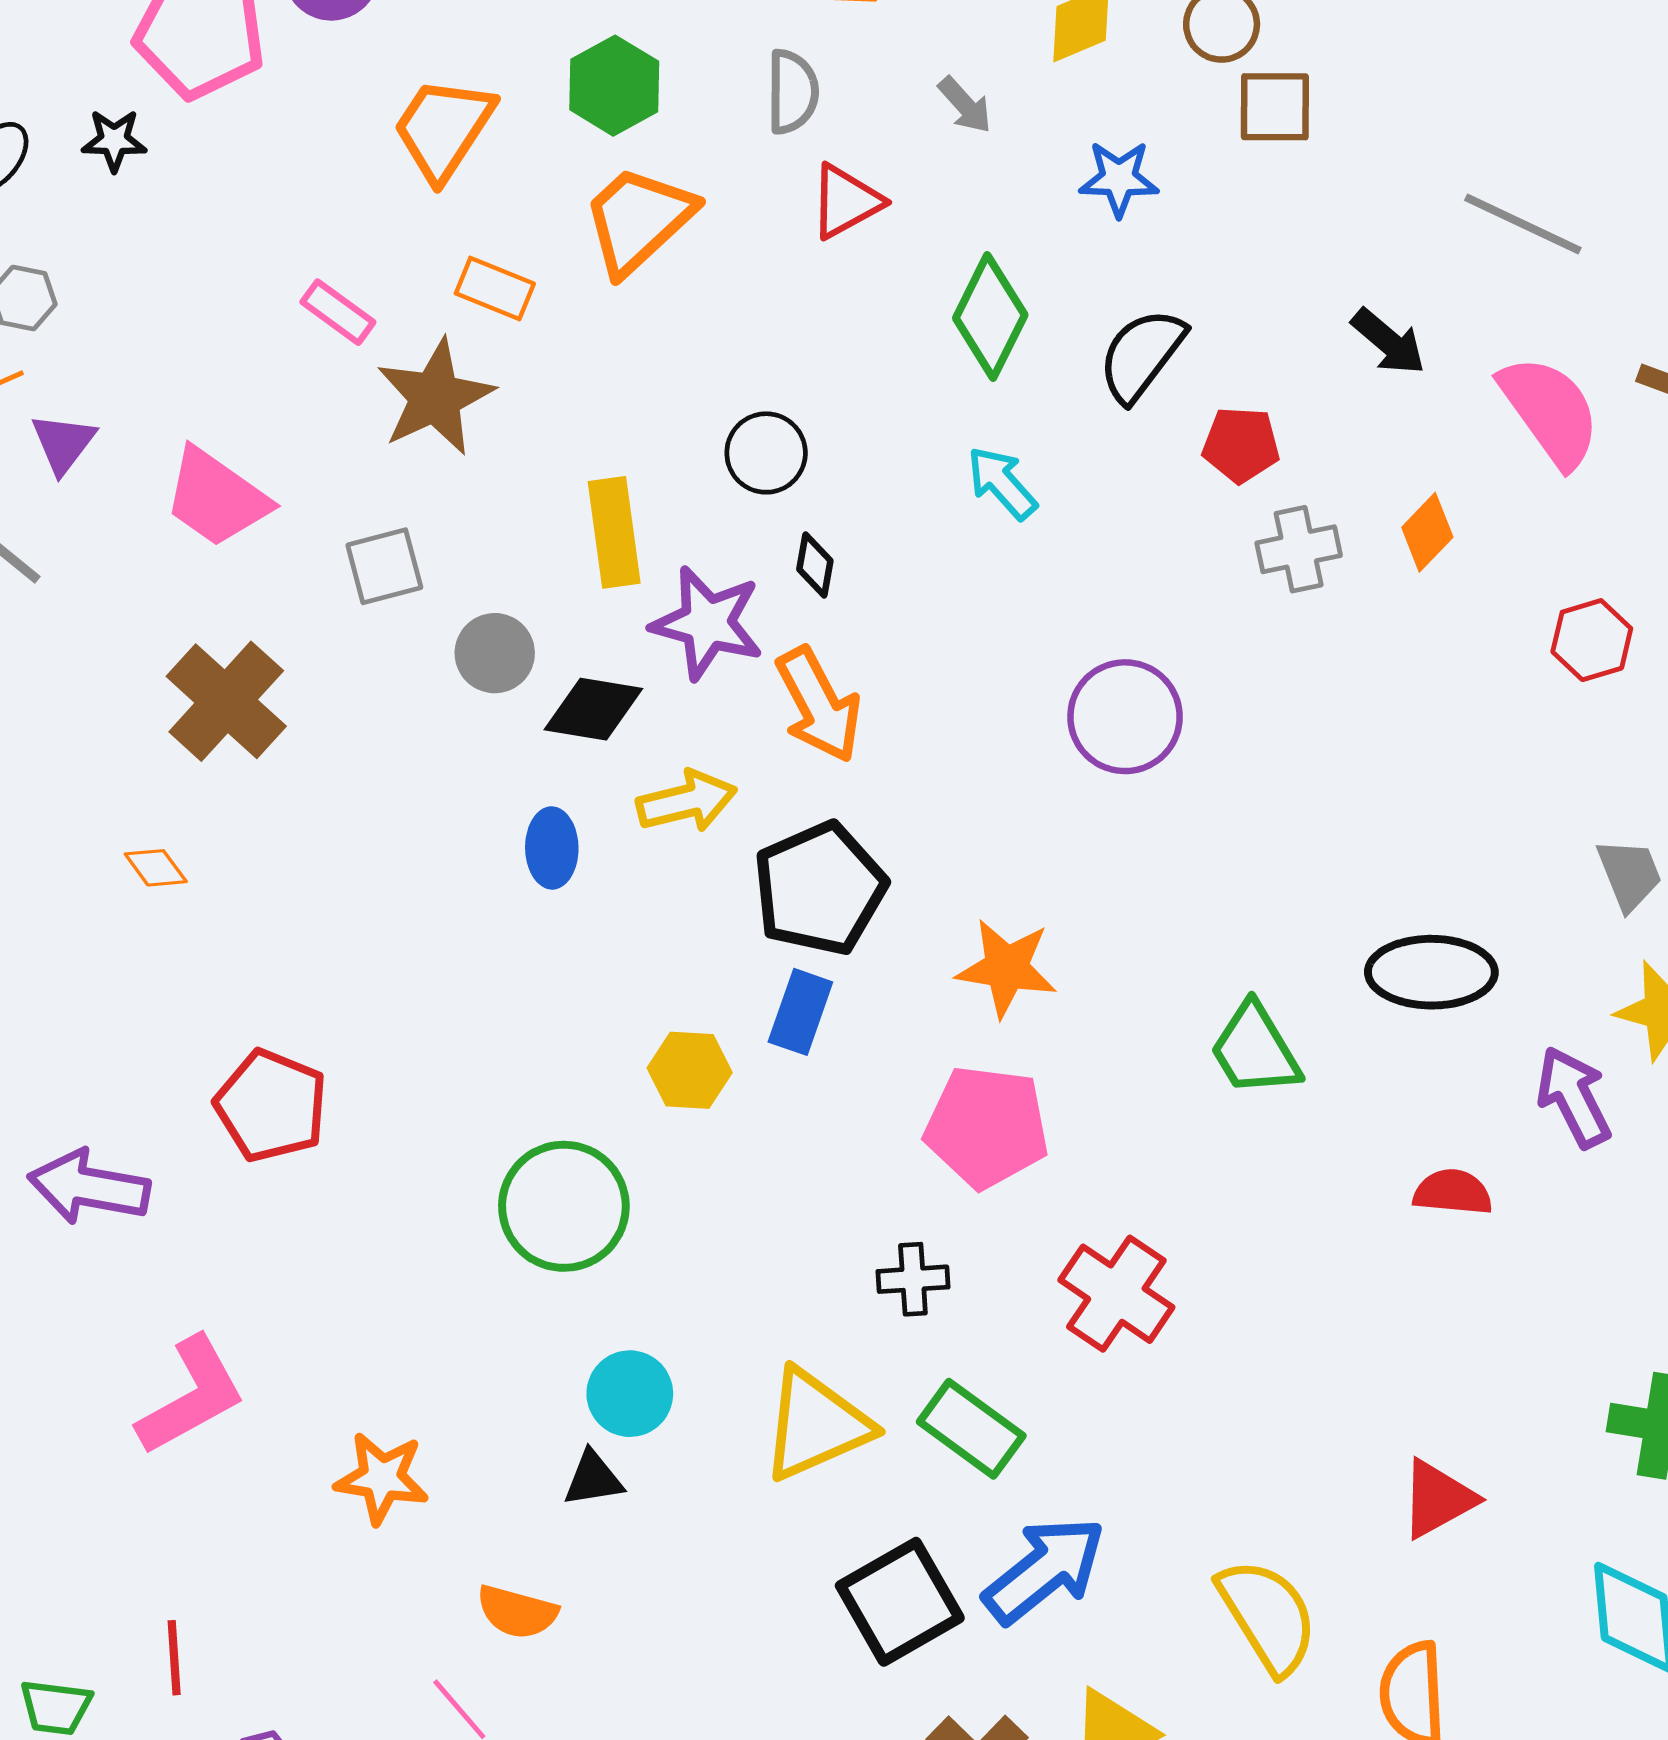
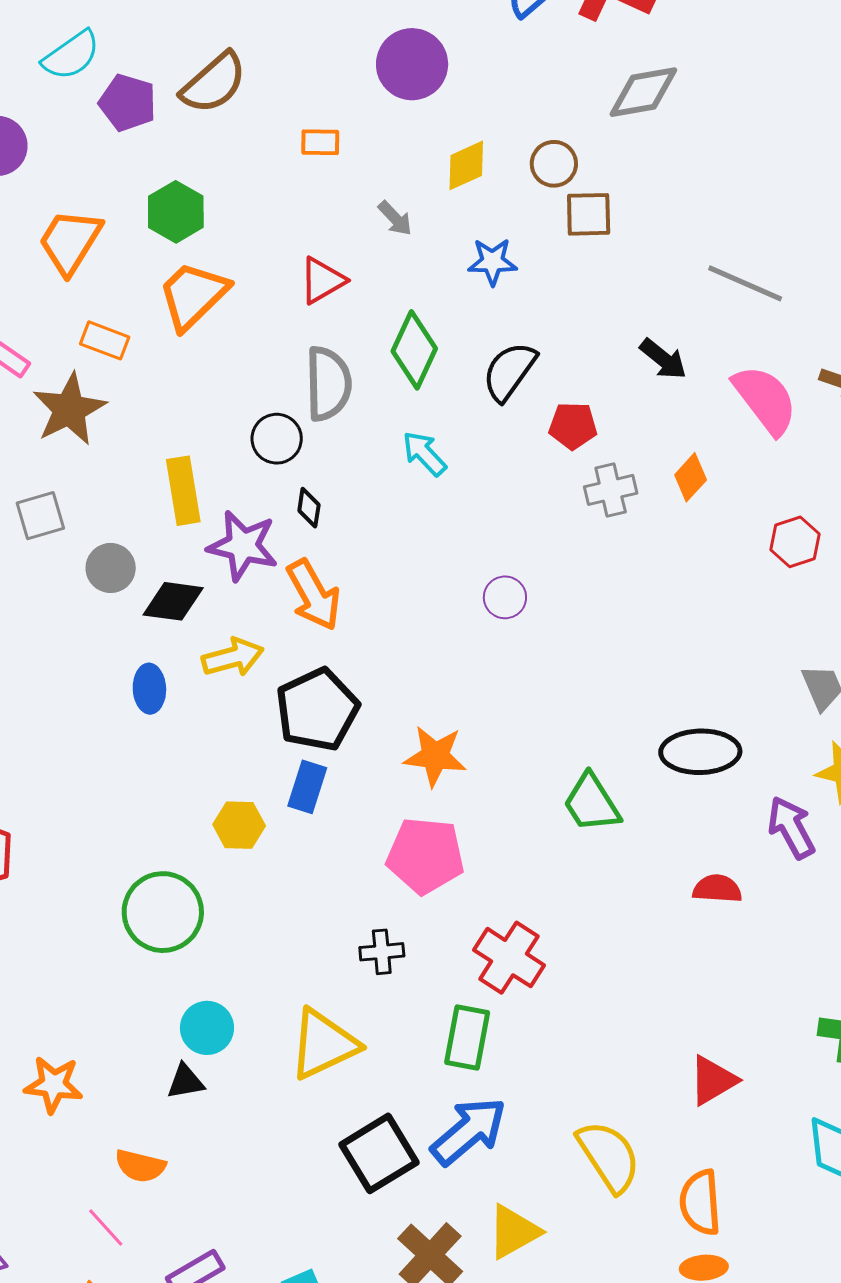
gray semicircle: (792, 92) -> (328, 384), moved, size x1.4
purple circle: (1125, 717) -> (505, 597), size x0.6
green rectangle: (971, 1429) -> (467, 1037), moved, turned 66

